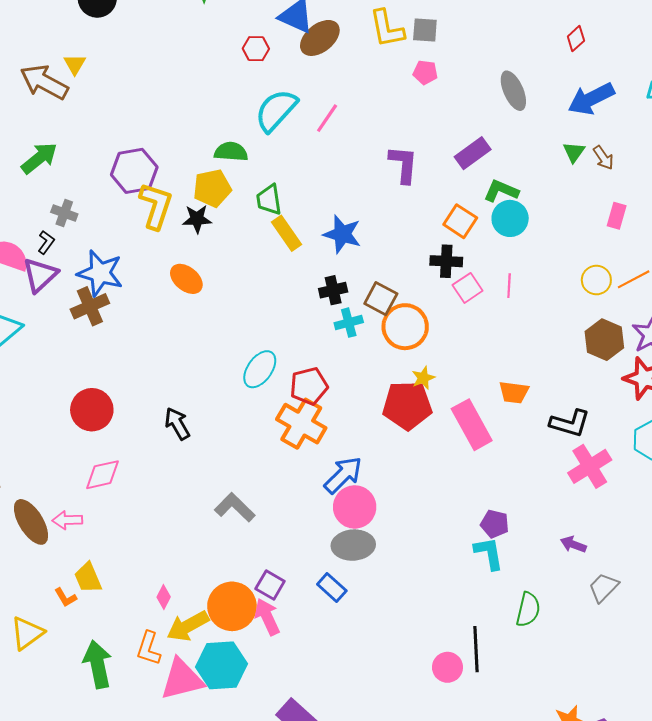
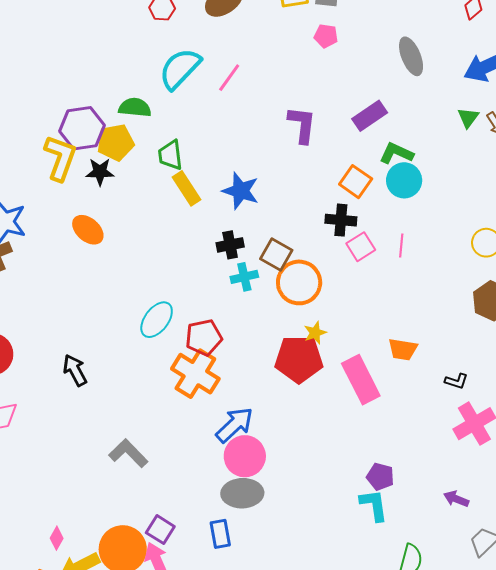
purple hexagon: (134, 171) -> (82, 128), moved
black L-shape: (570, 423) -> (456, 381), size x0.6
blue rectangle: (332, 588) -> (220, 534), turned 36

